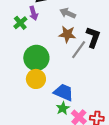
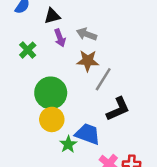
purple arrow: (34, 13) -> (60, 38), moved
black L-shape: (93, 37) -> (118, 109), moved, turned 50
green star: (63, 108) -> (68, 144), moved

